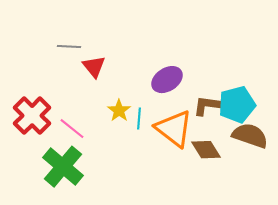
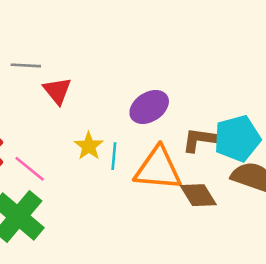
orange triangle: (174, 129) -> (158, 169), turned -33

